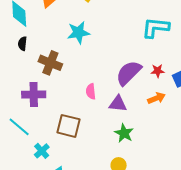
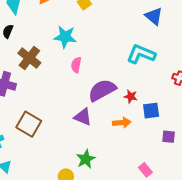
pink semicircle: (91, 91) -> (76, 65), moved
green star: (124, 133) -> (86, 159), moved

